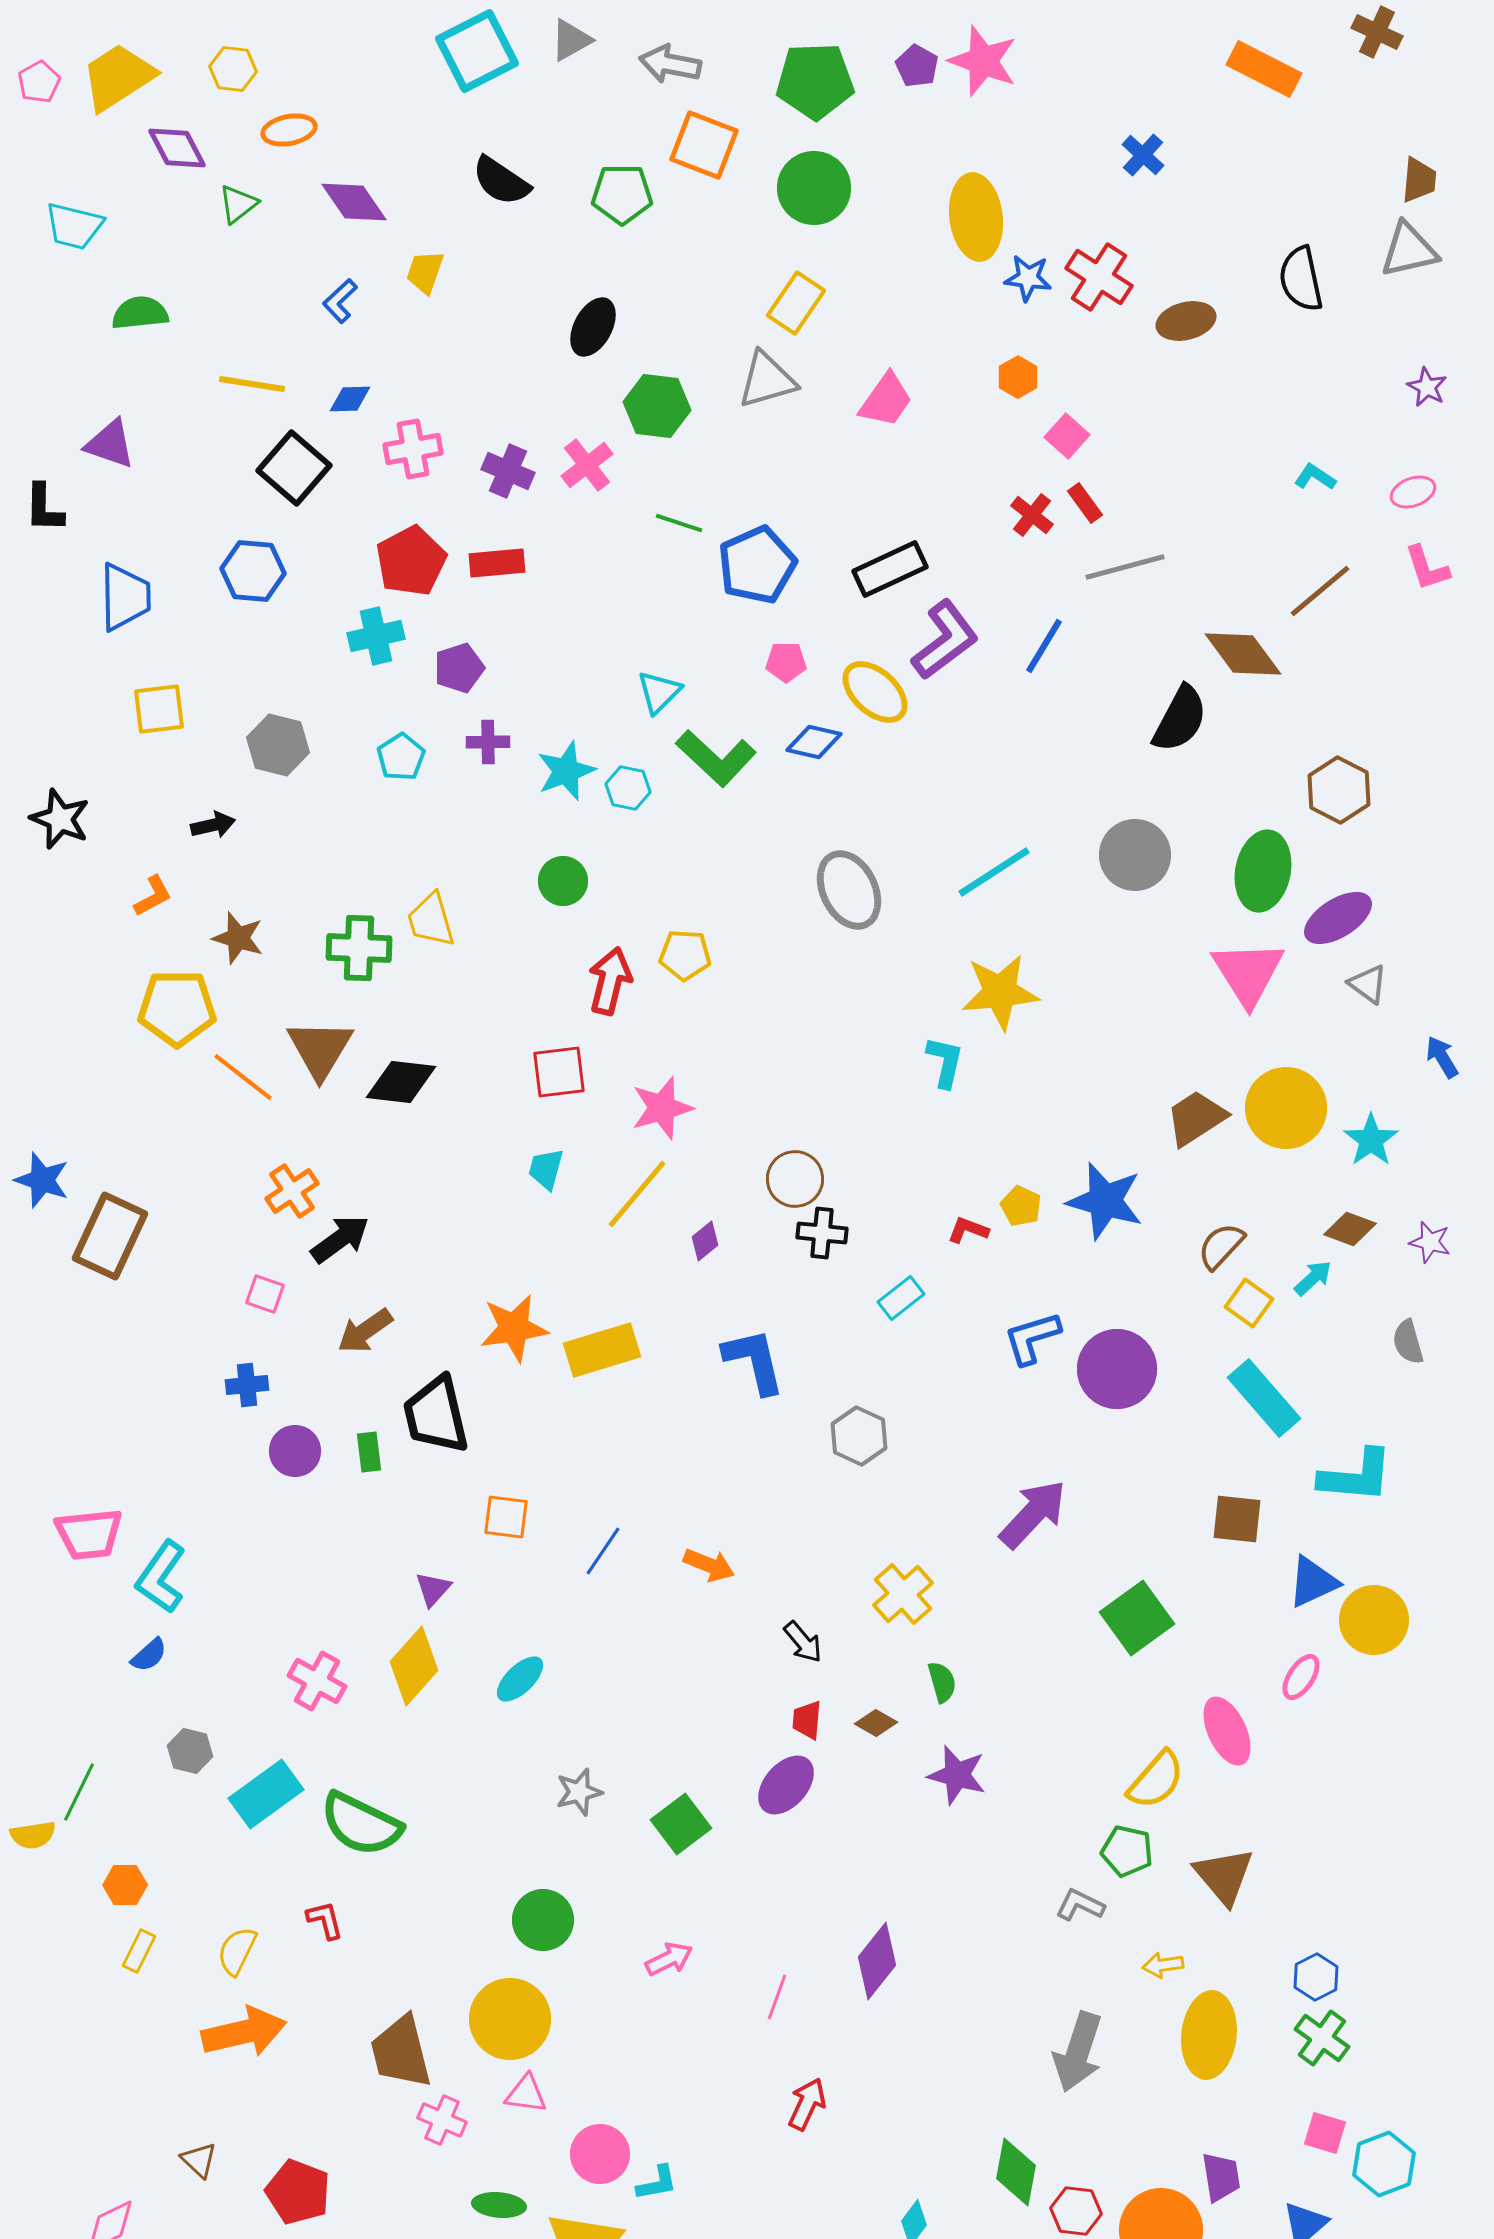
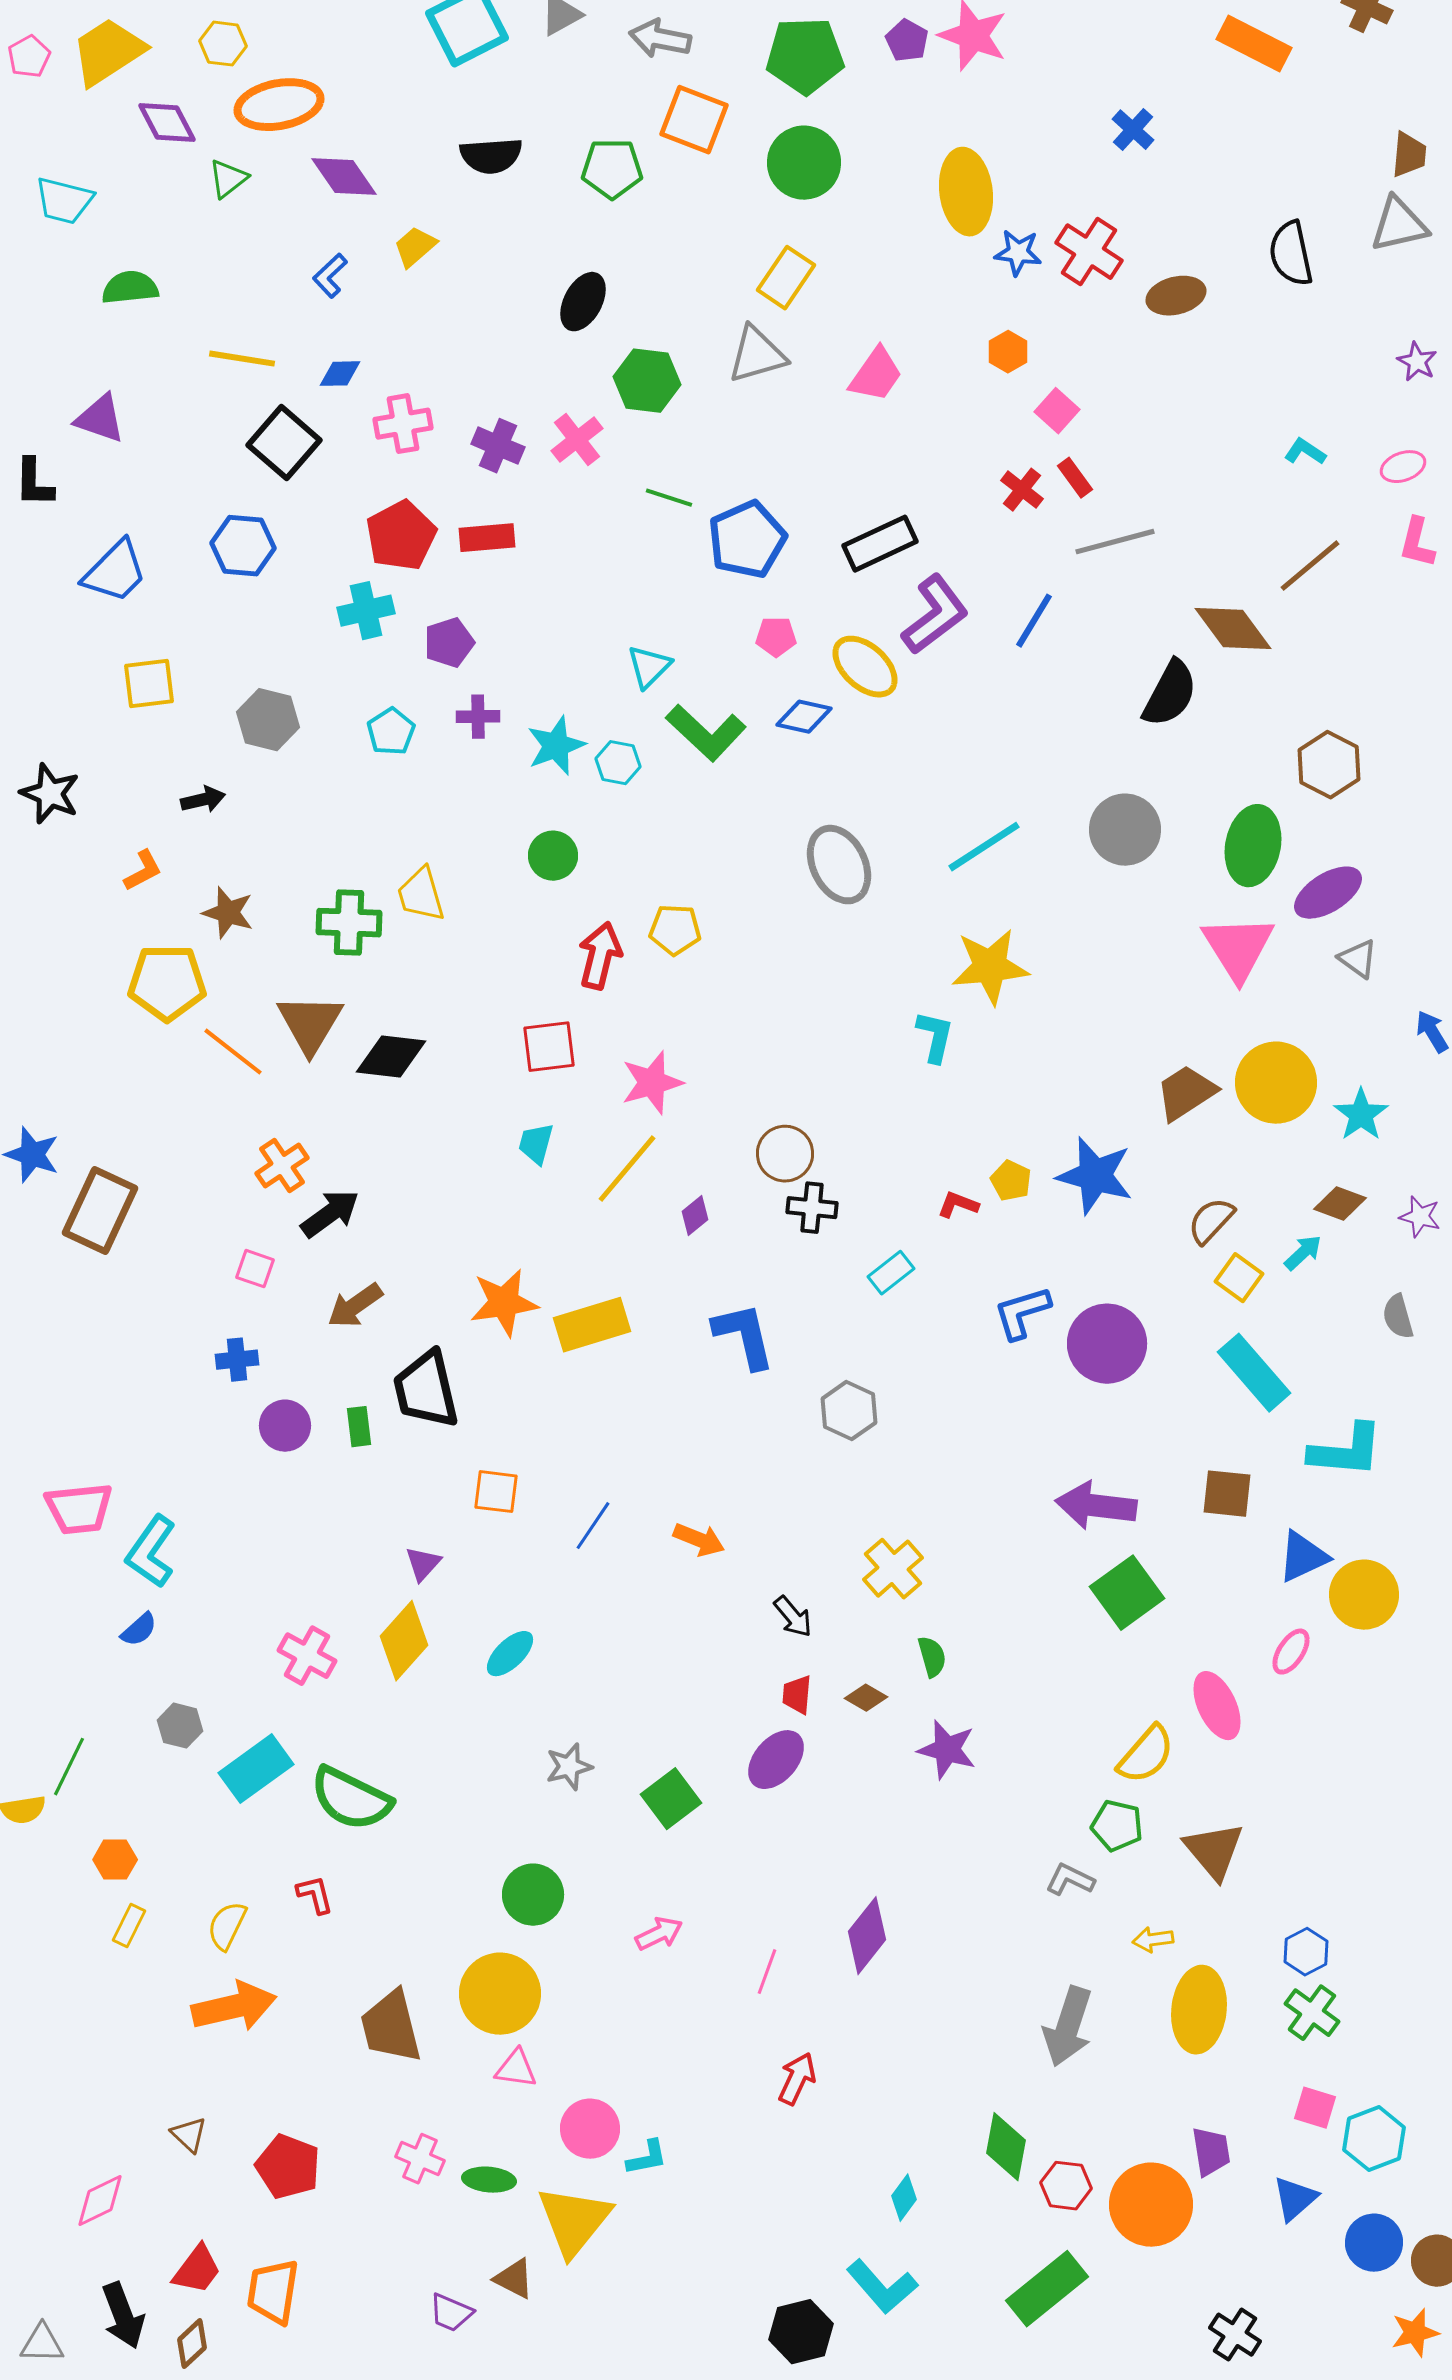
orange ellipse: (289, 130) -> (279, 105), size x1.6
black semicircle: (501, 181) -> (491, 156), turned -38
yellow trapezoid: (425, 272) -> (415, 247), turned 30
pink L-shape: (1427, 568) -> (1417, 543), turned 32
blue trapezoid: (125, 597) -> (115, 572), turned 46
purple arrow: (1033, 1514) -> (1096, 1506), moved, turned -126
pink cross: (442, 2120) -> (420, 2159), moved

